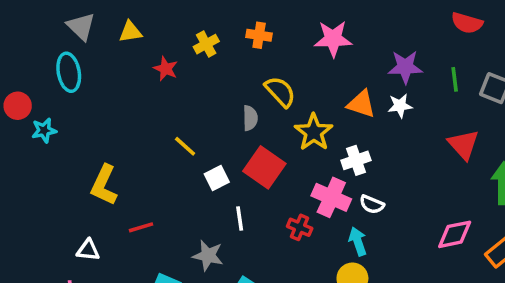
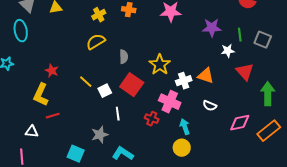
red star: (166, 69) -> (52, 71), moved
yellow semicircle: (280, 92) -> (96, 42), moved, turned -78
orange triangle: (361, 104) -> (206, 76), moved
white star: (400, 106) -> (228, 51), moved
yellow line: (185, 146) -> (86, 82), moved
white semicircle: (372, 204) -> (210, 106), moved
red line: (141, 227) -> (53, 116), moved
gray star: (208, 256) -> (100, 135), turned -30

